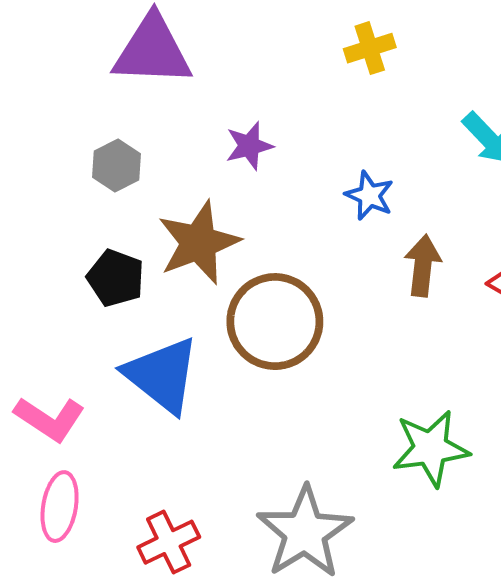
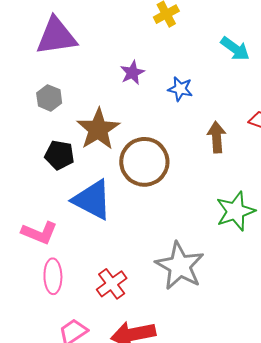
purple star: (249, 146) -> (132, 73), moved
brown arrow: (423, 266) -> (217, 137), moved

